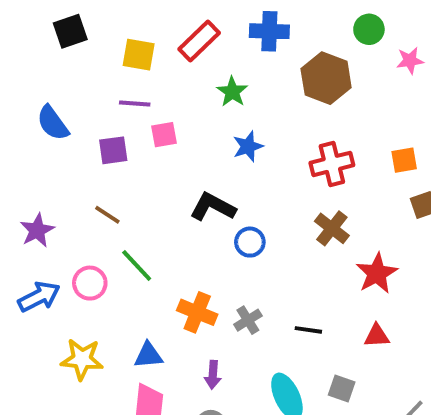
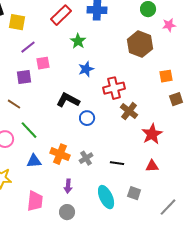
yellow square: (139, 55) -> (17, 22), moved
brown hexagon: (326, 78) -> (140, 44), moved
purple line: (135, 103) -> (28, 47), turned -42
purple square: (113, 150) -> (24, 77), moved
red cross: (332, 164) -> (114, 88), moved
blue triangle: (148, 355) -> (34, 161), moved

